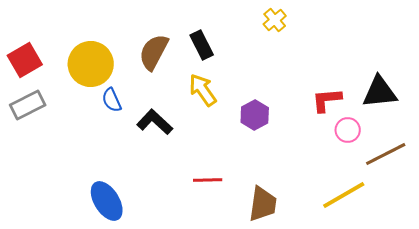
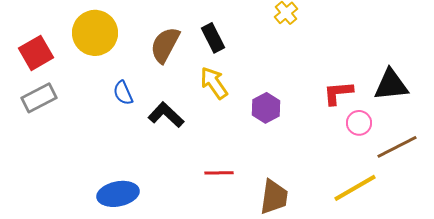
yellow circle: (91, 64) -> (95, 33), moved
blue ellipse: (107, 201) -> (118, 194), turned -69

